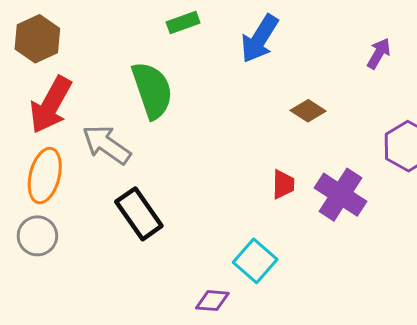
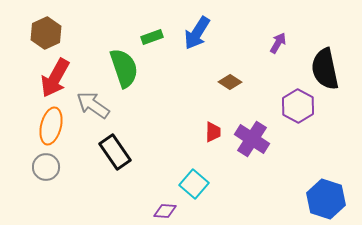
green rectangle: (183, 23) -> (152, 37), moved

